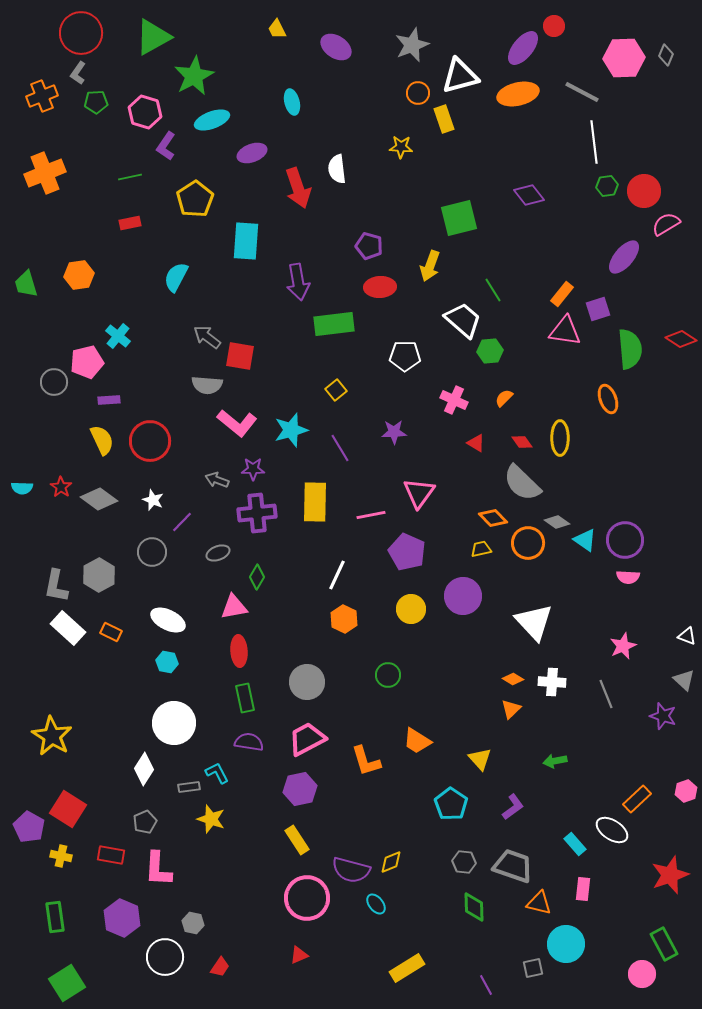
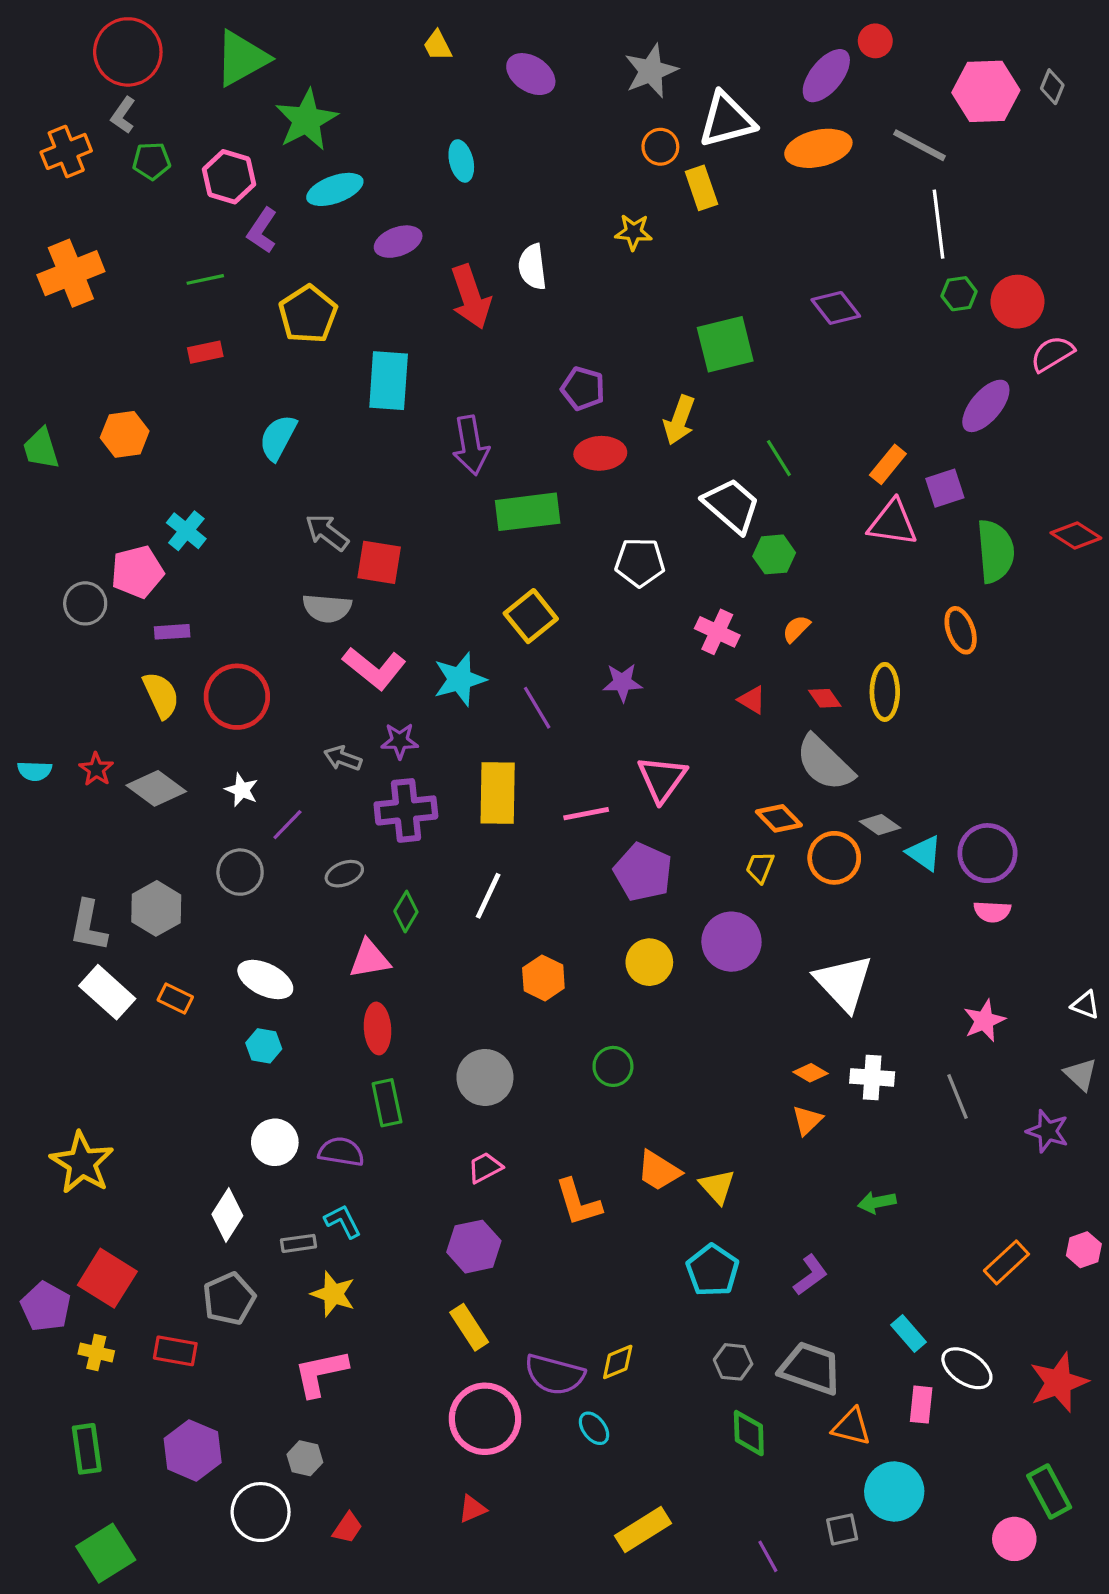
yellow square: (336, 390) -> (531, 616), size x1.5
yellow trapezoid: (481, 549) -> (760, 867), turned -55
white line: (337, 575) -> (488, 896), moved
white circle: (174, 723) -> (275, 1142), size x0.7
pink trapezoid: (307, 739) -> (485, 1168), size x0.6
purple semicircle: (249, 742) -> (341, 1152), moved
yellow triangle: (480, 759) -> (717, 1187), moved
gray pentagon: (145, 822) -> (229, 1299), size x1.4
white ellipse: (612, 830) -> (967, 1368), moved
pink L-shape: (158, 869) -> (321, 1373), moved, turned 75

